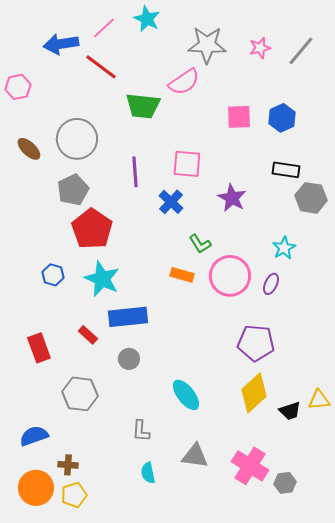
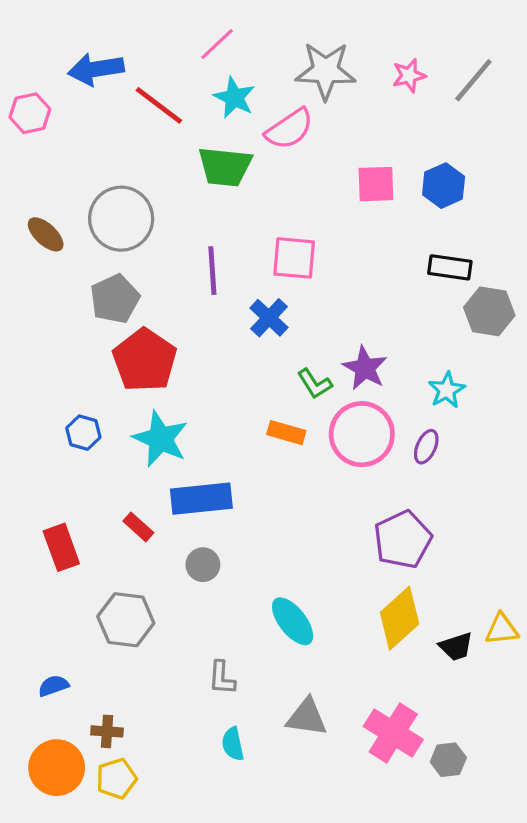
cyan star: (147, 19) -> (234, 98), moved
pink line: (104, 28) -> (217, 44), moved
pink hexagon: (18, 87) -> (30, 113), moved
purple star: (232, 198) -> (365, 368), moved
purple pentagon: (256, 343) -> (403, 540), turned -30
blue semicircle: (34, 436) -> (53, 686), size x0.7

